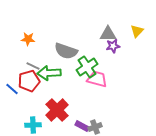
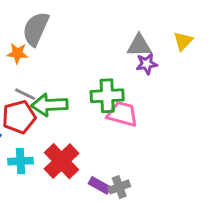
gray semicircle: (66, 51) -> (36, 29), moved, turned 95
green cross: (87, 67) -> (107, 96), turned 30
cyan cross: (33, 125) -> (20, 161), moved

